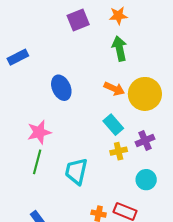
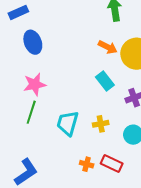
blue ellipse: (61, 88) -> (33, 42), moved
yellow cross: (119, 151) -> (101, 124), moved

